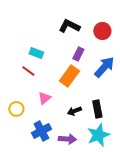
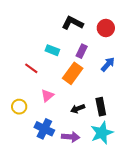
cyan rectangle: (36, 53) -> (52, 50), moved
blue arrow: (104, 67) -> (108, 64), size x0.7
blue cross: (41, 131) -> (44, 129), turned -36

